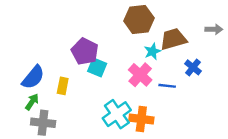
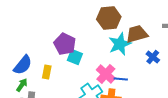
cyan star: (152, 51) -> (120, 44), size x1.6
pink cross: (140, 75) -> (106, 74), moved
blue line: (167, 86) -> (121, 79), moved

